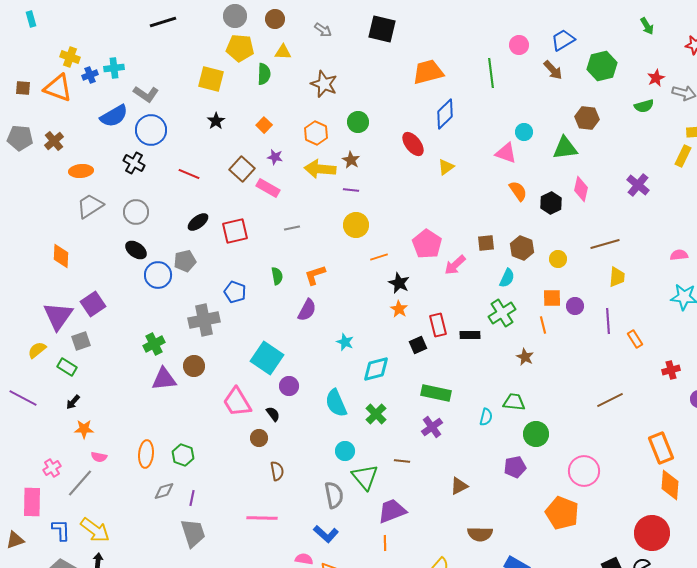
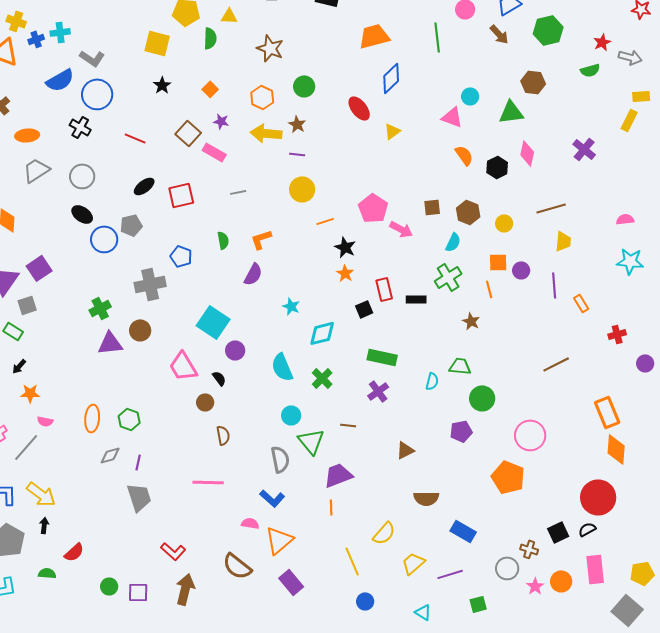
pink arrow: (455, 265) -> (401, 229), turned -110

